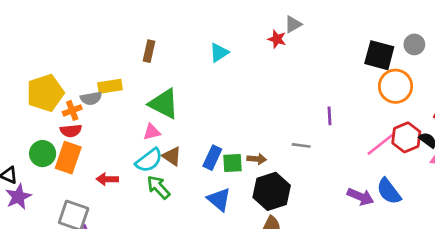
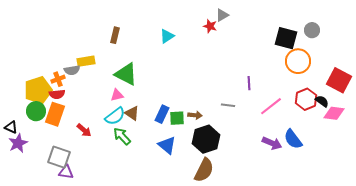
yellow pentagon: (45, 93) -> (38, 90), moved
pink line: (381, 144) -> (271, 106), moved
red arrow: (107, 179) -> (84, 130), turned -140

